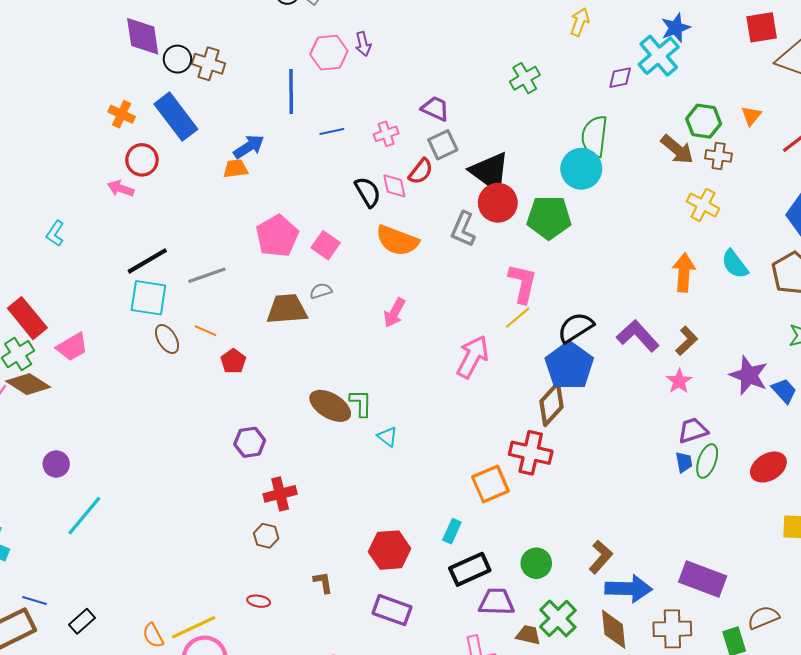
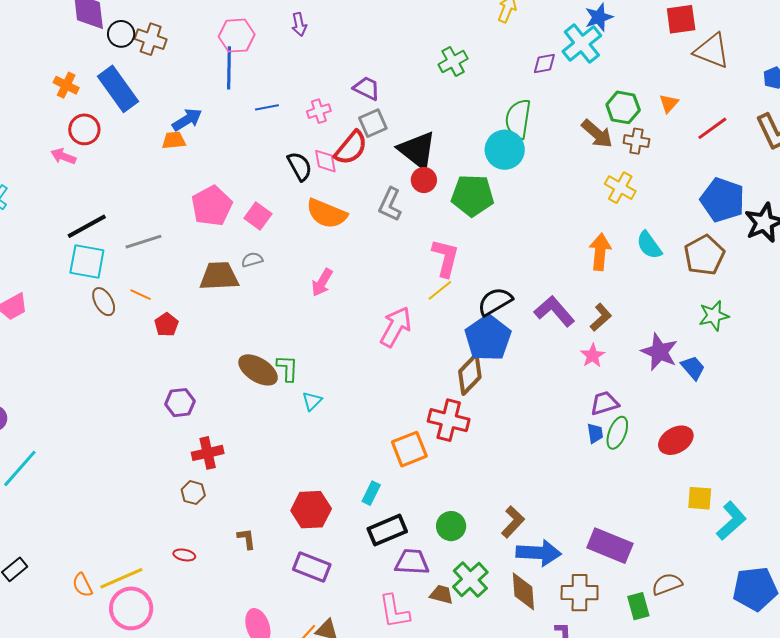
pink hexagon: (329, 53) -> (237, 36), moved
red semicircle: (421, 171) -> (351, 148), size x1.4
red circle: (498, 203) -> (424, 180), size x0.7
cyan triangle: (387, 437) -> (312, 401), turned 35

